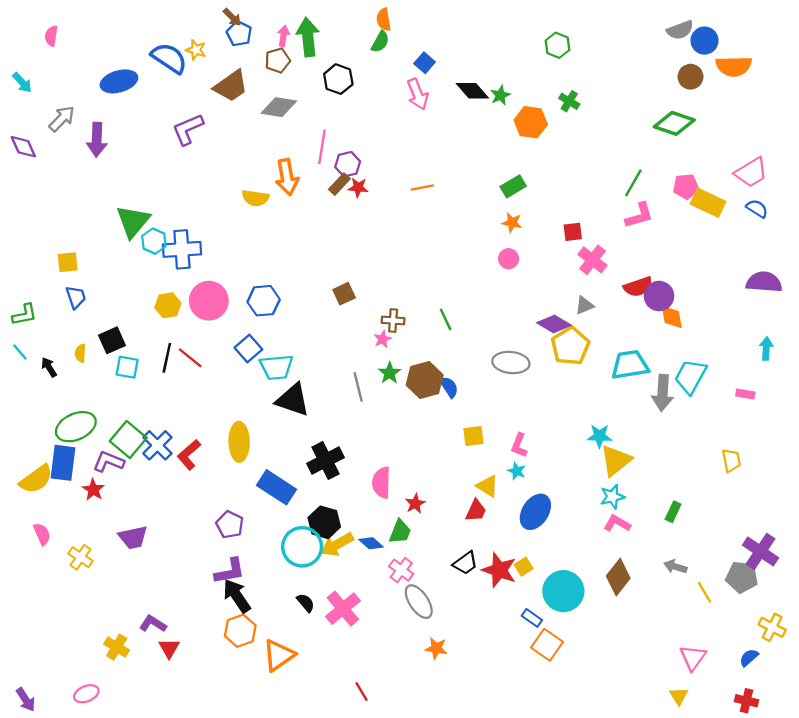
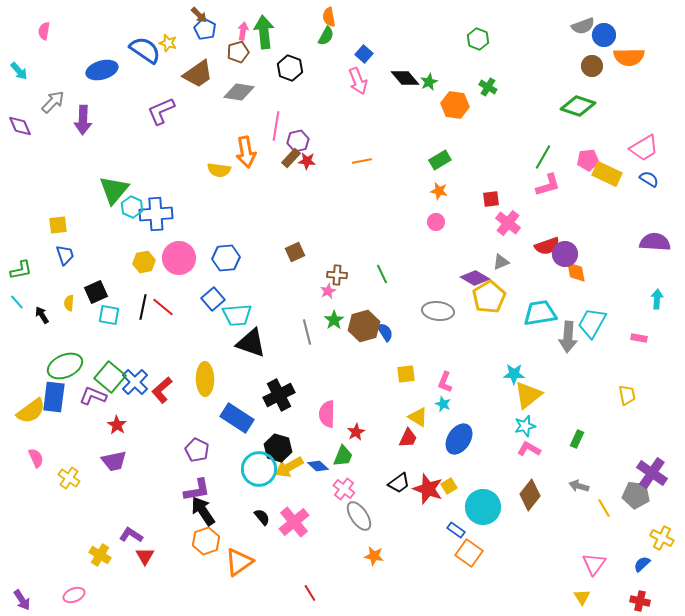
red star: (93, 490) -> (117, 425), moved

